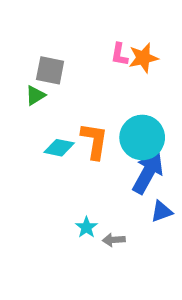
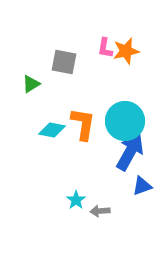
gray square: (50, 70) -> (64, 62), moved

